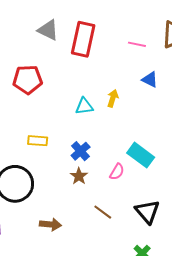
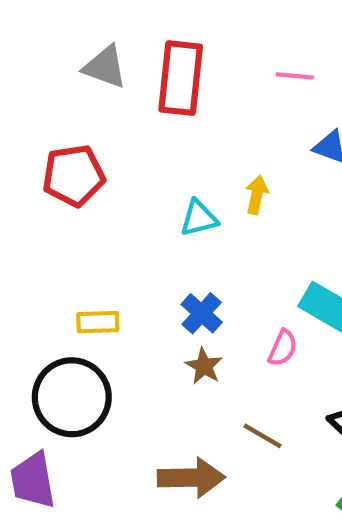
yellow rectangle: (38, 141) -> (98, 322), moved
brown arrow: (50, 224) -> (191, 478), moved, size x1.4

